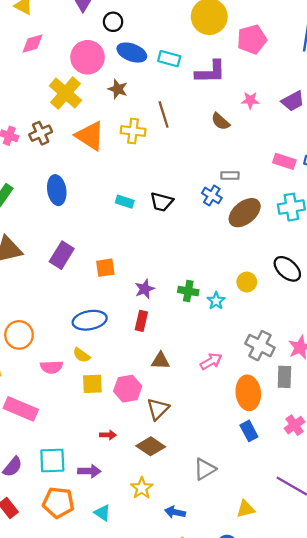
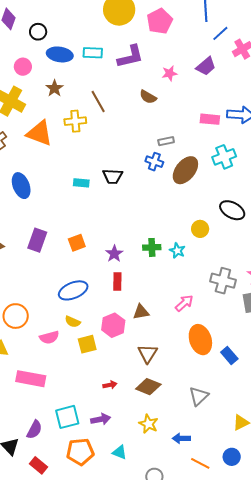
pink circle: (88, 57) -> (23, 67), size x0.6
brown star: (118, 89) -> (54, 88), turned 30
pink hexagon: (128, 389) -> (113, 325), moved
orange ellipse: (248, 393) -> (200, 340), moved

